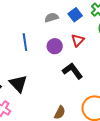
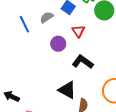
blue line: (25, 42) -> (24, 24), moved
black triangle: (18, 84) -> (67, 90), moved

